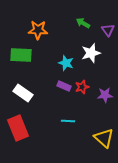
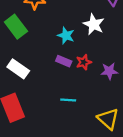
white star: (91, 53) -> (94, 24), turned -30
green rectangle: (21, 55) -> (16, 27), turned 50

